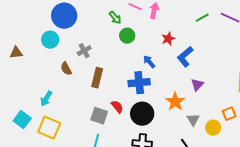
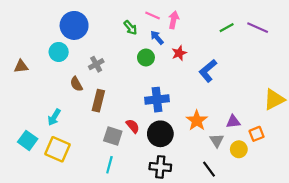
green circle: (127, 36) -> (146, 57), moved
red star: (168, 39) -> (179, 53), moved
blue arrow: (149, 62) -> (157, 38), moved
brown rectangle: (97, 78) -> (98, 101), moved
purple triangle: (197, 85) -> (233, 122), moved, turned 40

